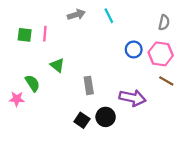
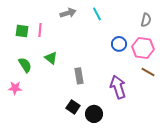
green semicircle: (32, 83) -> (25, 65), moved
purple arrow: (133, 98) -> (118, 87), turned -120
black circle: (106, 117) -> (94, 114), moved

